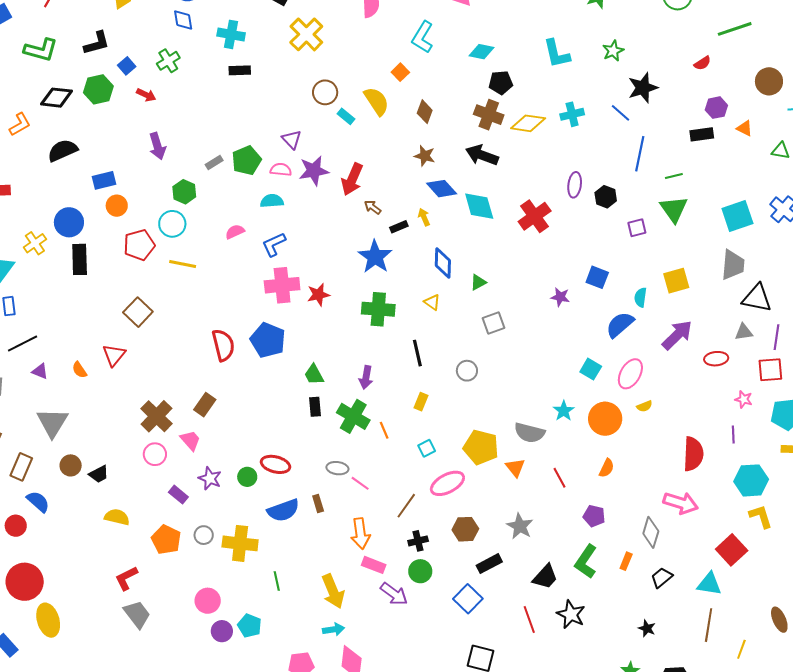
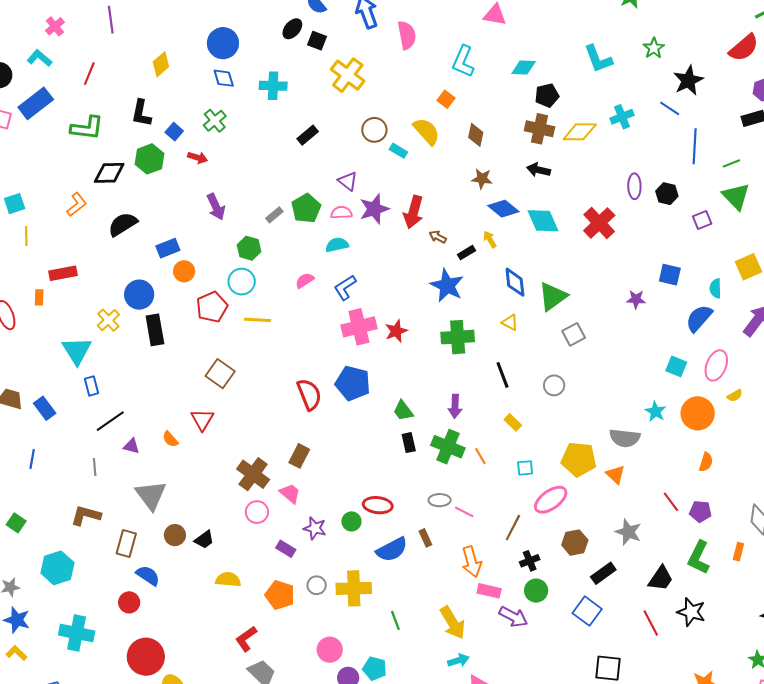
black L-shape: (97, 43) -> (141, 113), turned 124
red semicircle: (702, 63) -> (744, 48), size x1.8
black rectangle: (240, 70) -> (308, 135), moved, turned -30
black arrow: (482, 155) -> (539, 170), size x0.7
green triangle: (478, 282) -> (553, 296), size x1.8
yellow rectangle: (421, 402) -> (513, 422), turned -60
cyan square: (427, 448) -> (525, 468), turned 30
red line: (559, 478) -> (671, 502), moved

